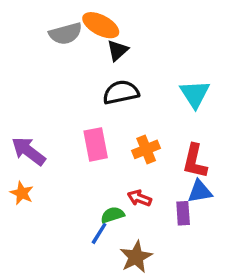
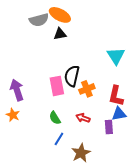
black triangle: (118, 50) -> (60, 34), moved, turned 32
black semicircle: (121, 92) -> (72, 76), moved, turned -65
purple arrow: (29, 151) -> (17, 90), turned 35
green semicircle: (112, 215) -> (55, 118), moved, turned -104

